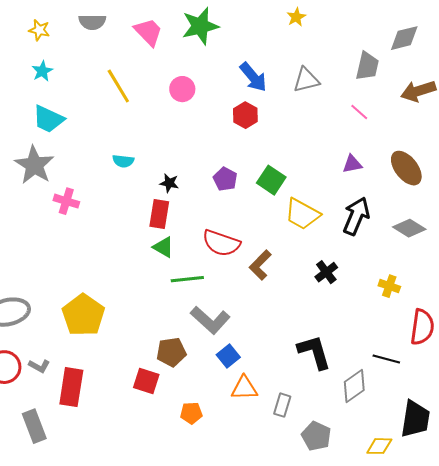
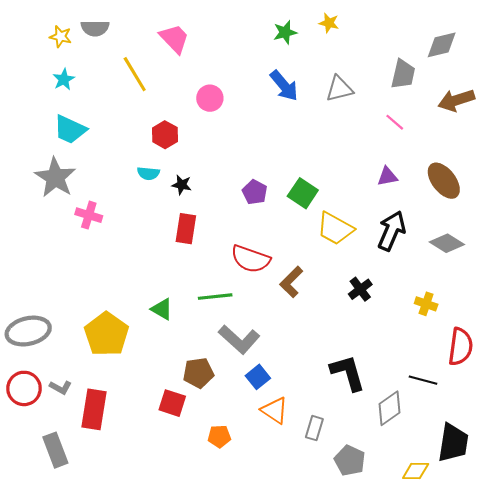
yellow star: (296, 17) -> (329, 23), turned -30
gray semicircle: (92, 22) -> (95, 28), moved
green star: (200, 26) -> (285, 32), moved, size x0.6
yellow line: (118, 86) -> (135, 74), moved
red hexagon: (245, 115) -> (165, 135), moved
black star: (169, 183) -> (182, 185), moved
green triangle: (163, 247) -> (162, 309), moved
orange triangle: (244, 388) -> (275, 410), turned 36

